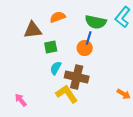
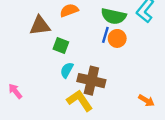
green square: (51, 47) -> (61, 45), turned 32
orange circle: (85, 48) -> (117, 38), moved
pink arrow: (21, 100) -> (15, 91), moved

